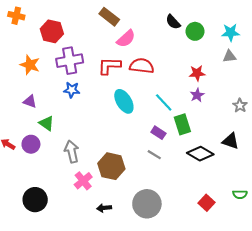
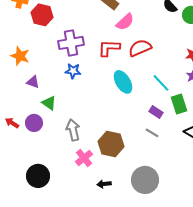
red hexagon: (52, 31) -> (42, 15), moved
orange star: (30, 65) -> (20, 56), moved
red semicircle: (142, 66) -> (140, 48), turned -30

